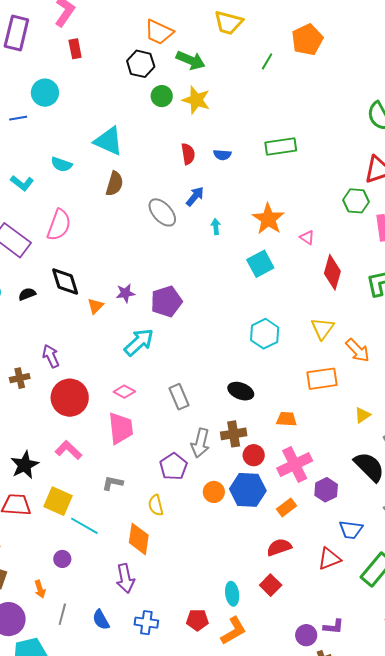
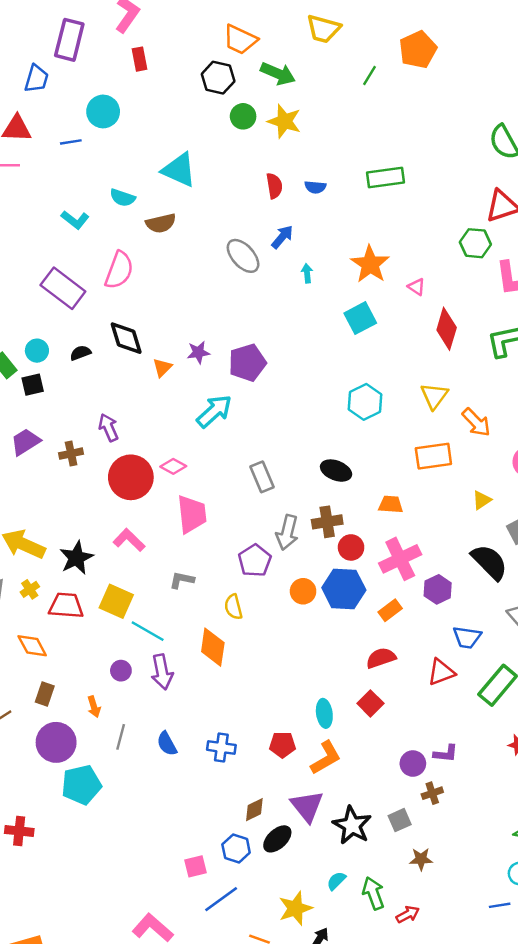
brown semicircle: (114, 184) -> (161, 223), moved, turned 60
pink diamond: (124, 392) -> (173, 466), moved
purple arrow: (125, 578) -> (162, 672), moved

